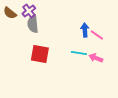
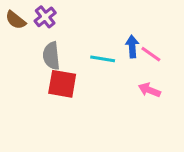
gray semicircle: (33, 24) -> (51, 56), moved
cyan line: (79, 53) -> (103, 59), moved

